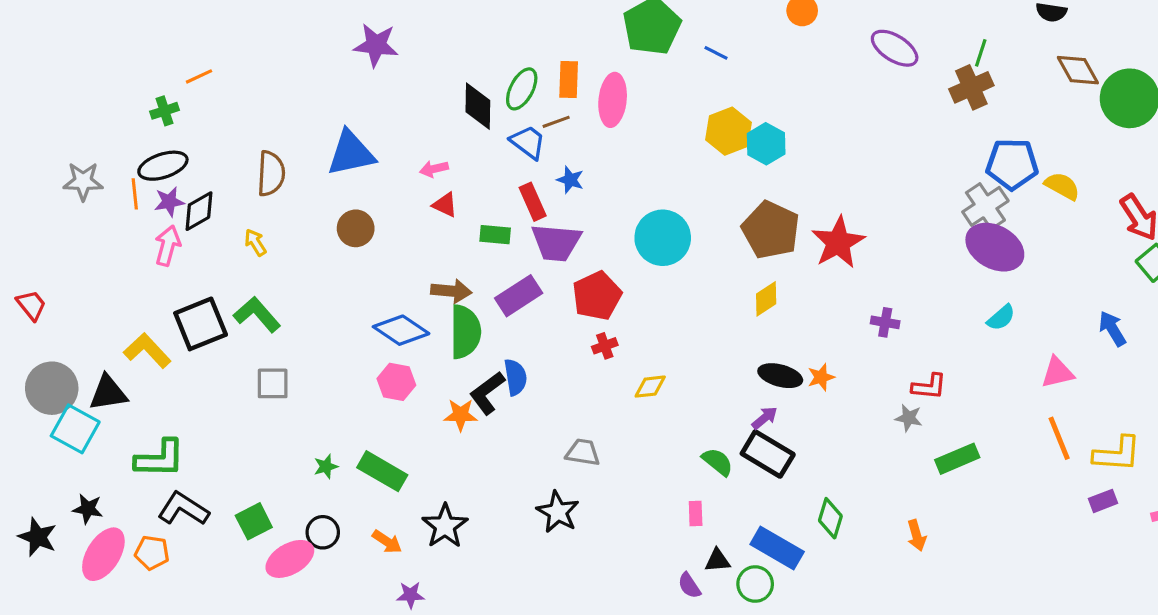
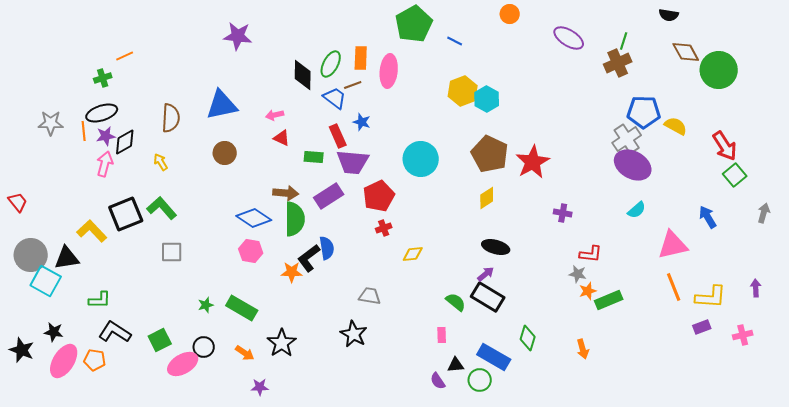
pink triangle: (1058, 372) -> (673, 245), size x1.4
orange star: (821, 377) -> (588, 291), moved
green L-shape: (160, 459) -> (100, 300), size x0.7

